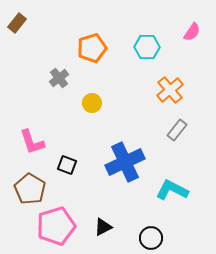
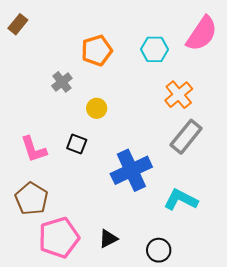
pink semicircle: (192, 32) -> (202, 34), size x1.8
gray rectangle: (177, 130) -> (186, 137), size x1.5
black square: (67, 165) -> (77, 144), moved

